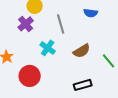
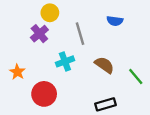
cyan cross: (48, 48) -> (65, 61), turned 35
brown semicircle: (82, 51) -> (104, 65), turned -114

